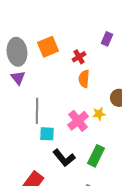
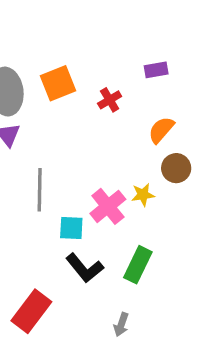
purple rectangle: (107, 39) -> (156, 70), turned 56
orange semicircle: (84, 79) -> (161, 130), moved, turned 36
cyan square: (47, 134) -> (71, 228), moved

